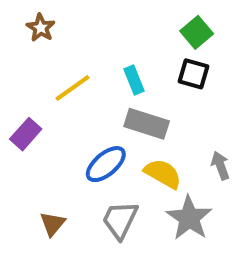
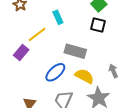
cyan rectangle: (134, 80) -> (58, 17), moved
purple rectangle: (26, 134) -> (21, 53), moved

